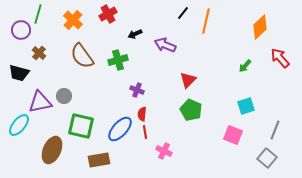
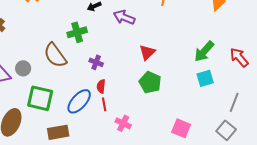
brown semicircle: (82, 56) -> (55, 55), moved
red arrow: (280, 58) -> (239, 57), moved
green arrow: (245, 66) -> (204, 51), moved, size x1.6
pink square: (233, 135) -> (181, 128), moved

